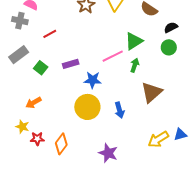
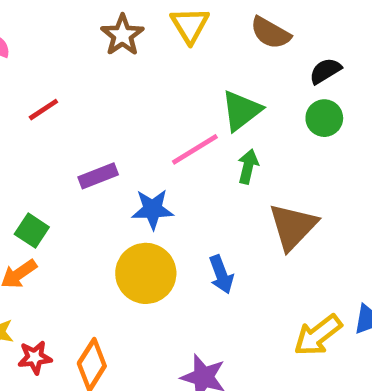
green square: (41, 68) -> (32, 231), moved

